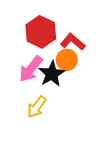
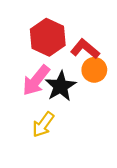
orange circle: (67, 60) -> (94, 70), moved

